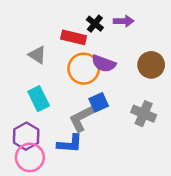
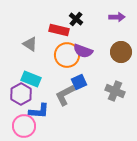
purple arrow: (124, 21) -> (117, 17), moved
cyan rectangle: (39, 99) -> (31, 79), turned -42
purple hexagon: (26, 136) -> (21, 94), moved
blue L-shape: (70, 144) -> (39, 111), moved

